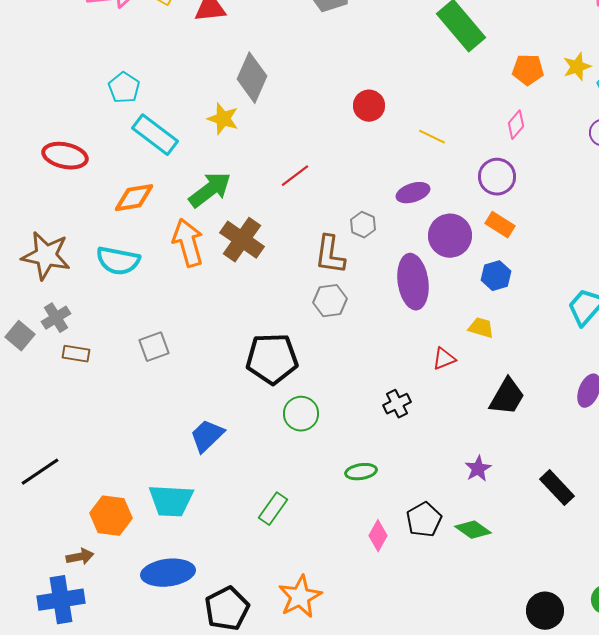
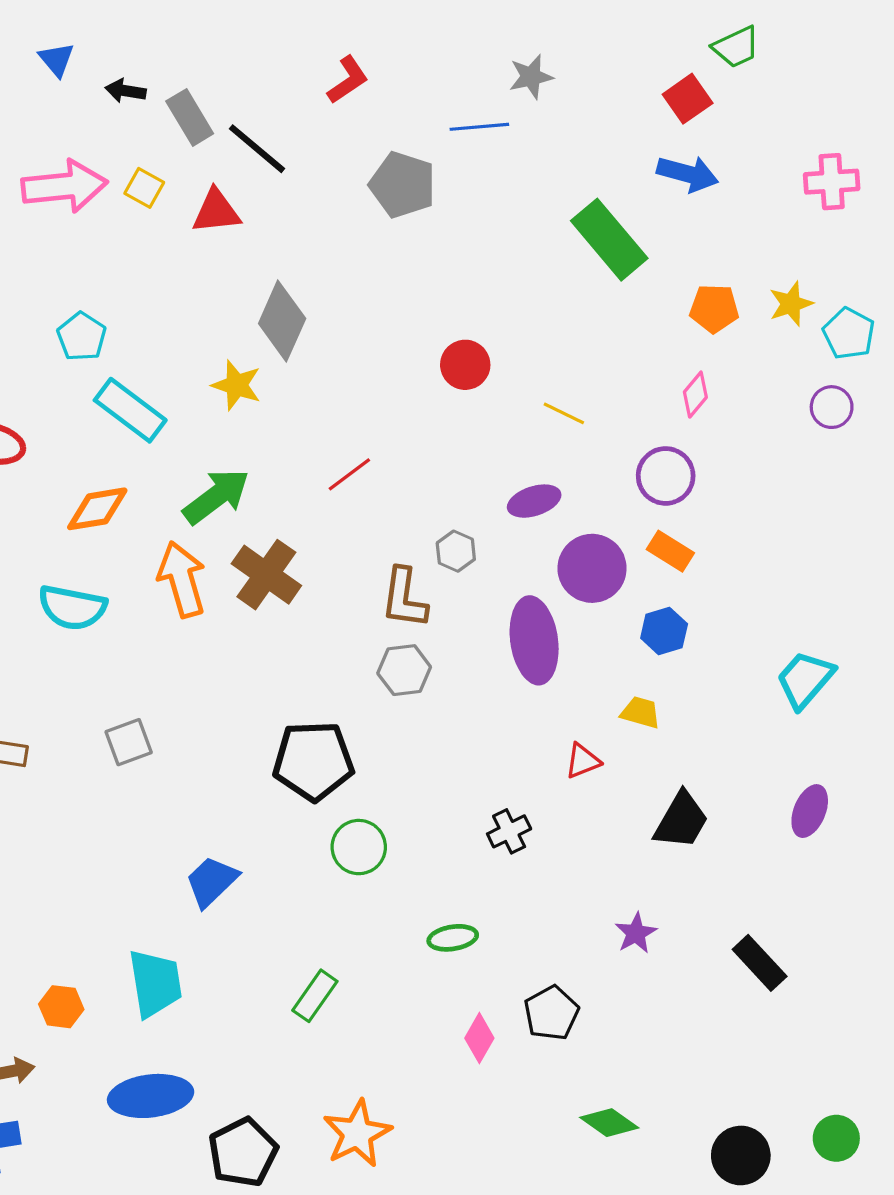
cyan trapezoid: (171, 501) -> (155, 983), turned -102
orange hexagon: (111, 516) -> (61, 1007), size x0.7
green diamond: (473, 530) -> (609, 1123), moved

